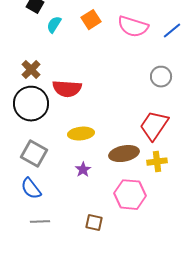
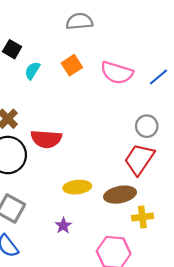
red trapezoid: (154, 126) -> (139, 159), moved
yellow ellipse: (81, 134) -> (77, 187), moved
brown ellipse: (124, 154) -> (120, 195), moved

